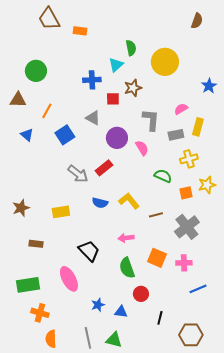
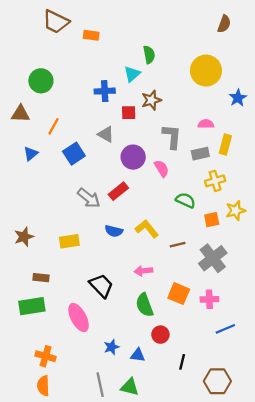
brown trapezoid: (49, 19) -> (56, 22), turned -35
yellow circle: (165, 62) -> (206, 71), moved
pink semicircle: (181, 109) -> (206, 124), turned 32
blue triangle: (27, 135) -> (31, 154), turned 40
green rectangle: (28, 285) -> (32, 306), moved
orange semicircle: (51, 339) -> (43, 386), moved

